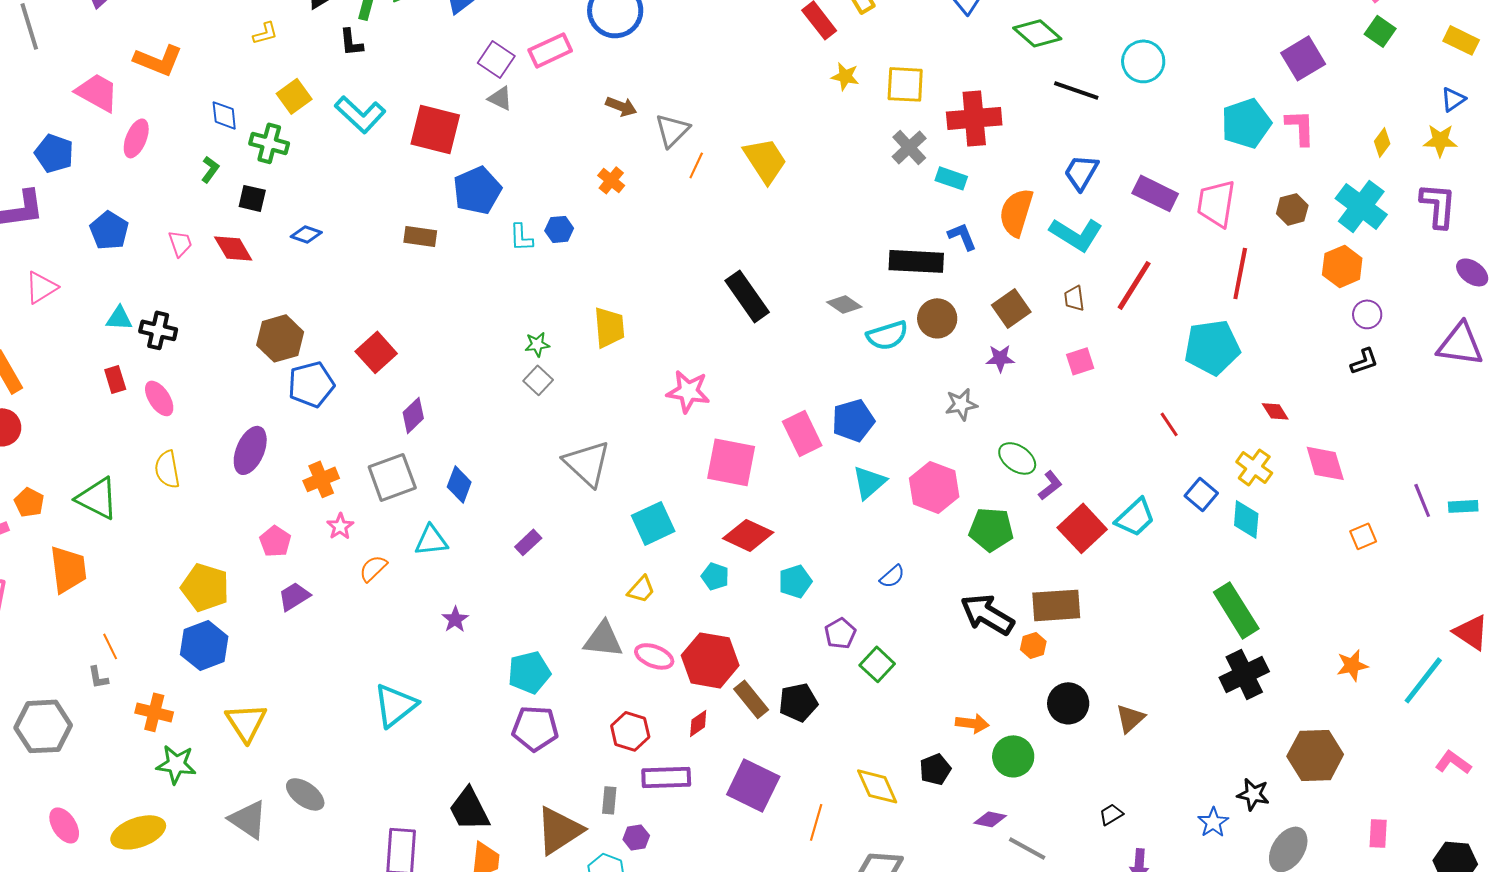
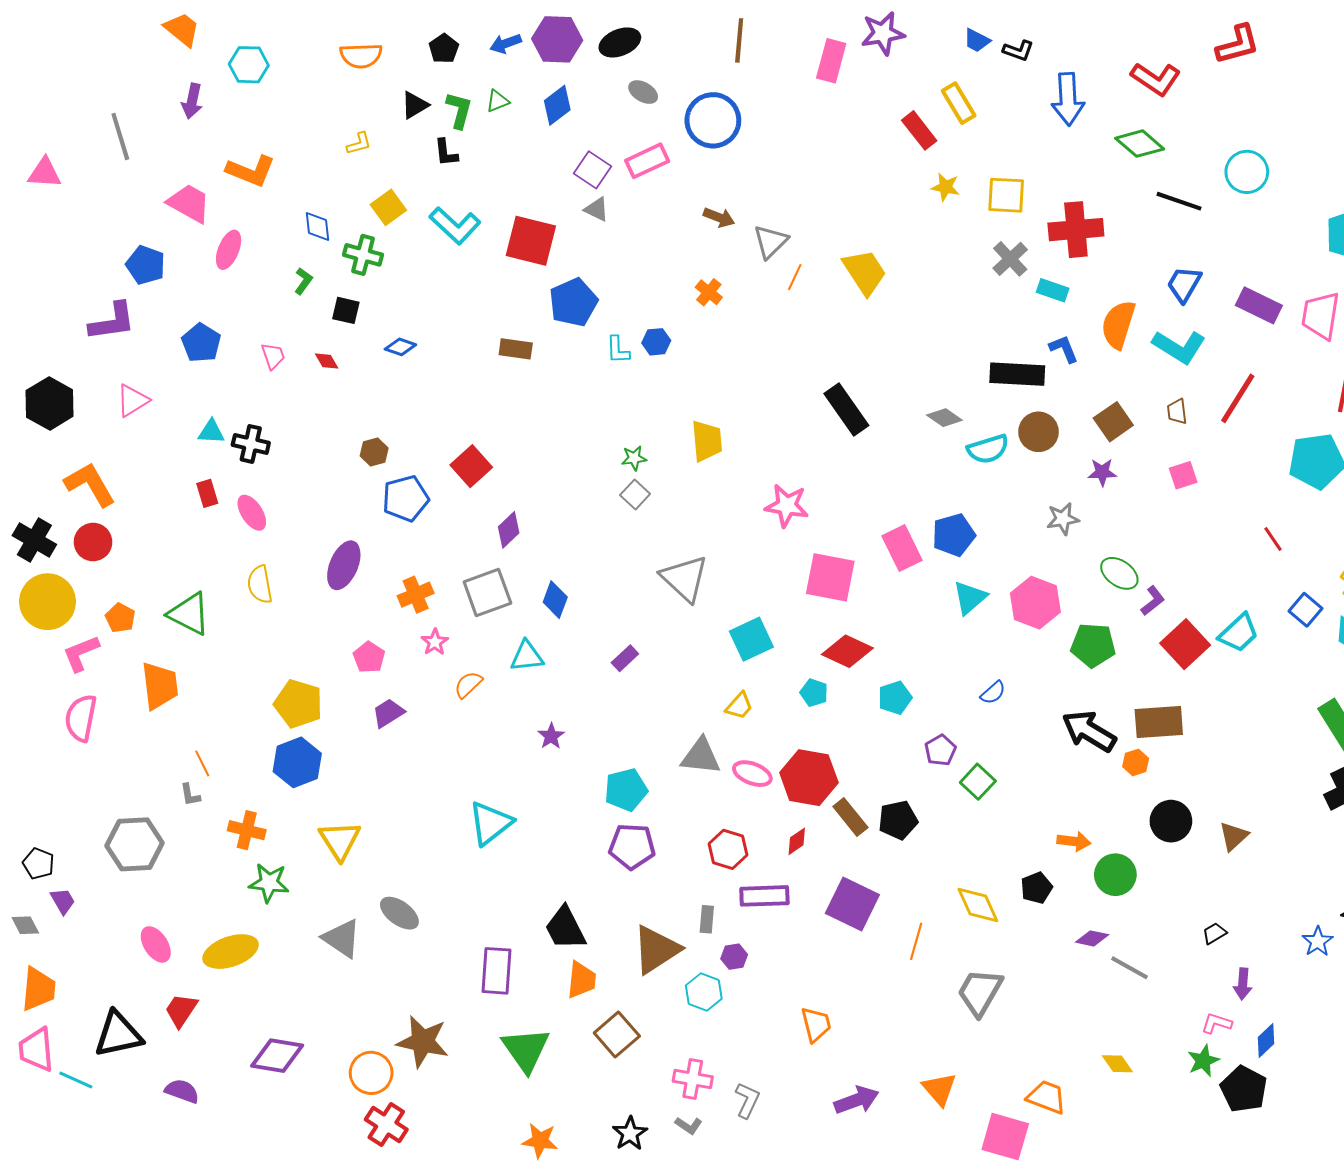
red diamond: (233, 248) -> (327, 361), size x0.6
brown hexagon: (280, 338) -> (374, 452), size x0.6

